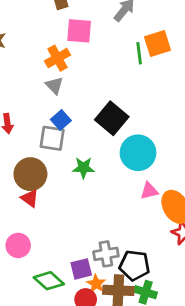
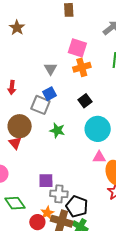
pink square: (79, 31) -> (77, 48), moved
orange cross: (57, 58) -> (82, 67), moved
black square: (112, 118) -> (85, 101), size x0.6
purple square: (81, 269) -> (46, 181), moved

